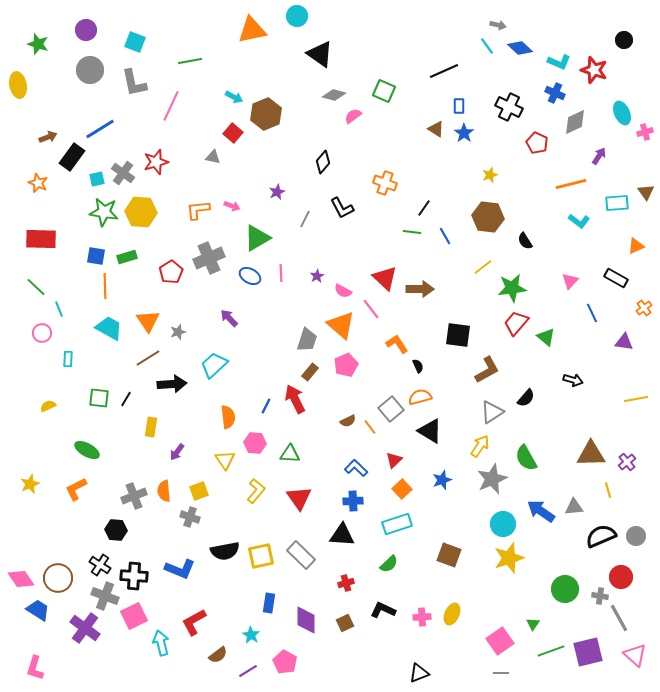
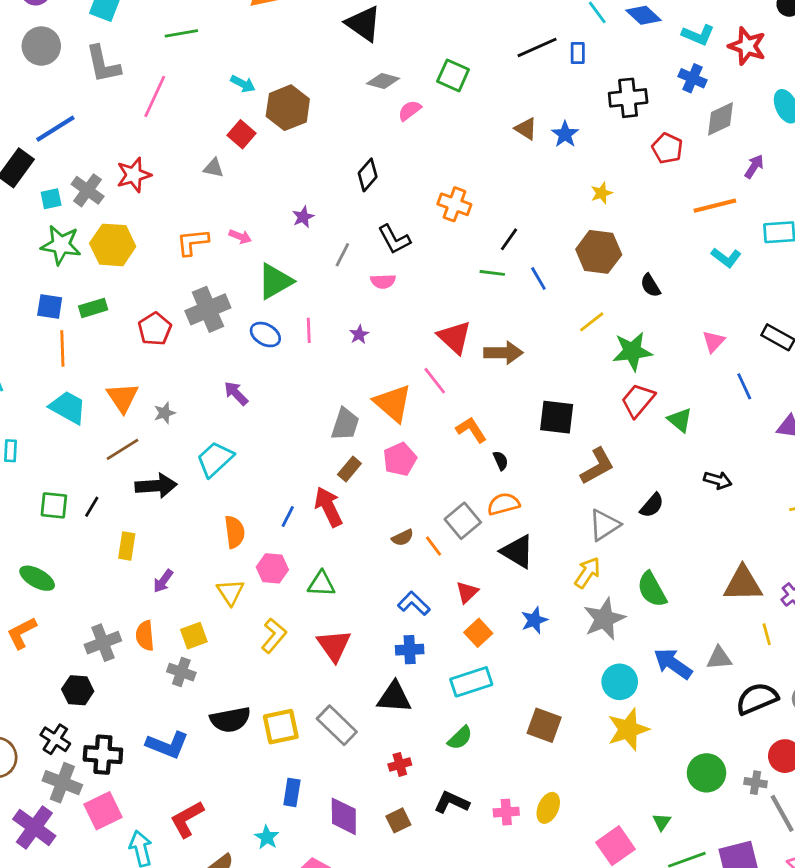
blue rectangle: (459, 106) -> (578, 53), moved
black cross: (509, 107) -> (628, 98), turned -32
pink semicircle: (343, 291) -> (383, 281), moved, turned -30

